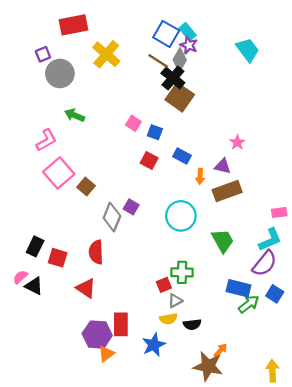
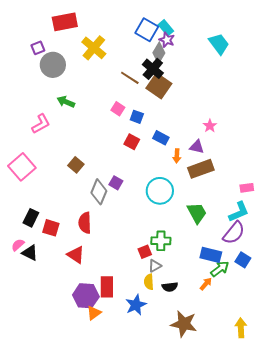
brown line: (158, 61) -> (130, 78), moved
pink square: (59, 173) -> (22, 167), moved
yellow semicircle: (168, 319) -> (149, 282), turned 98
orange arrow: (220, 350) -> (206, 284), moved

